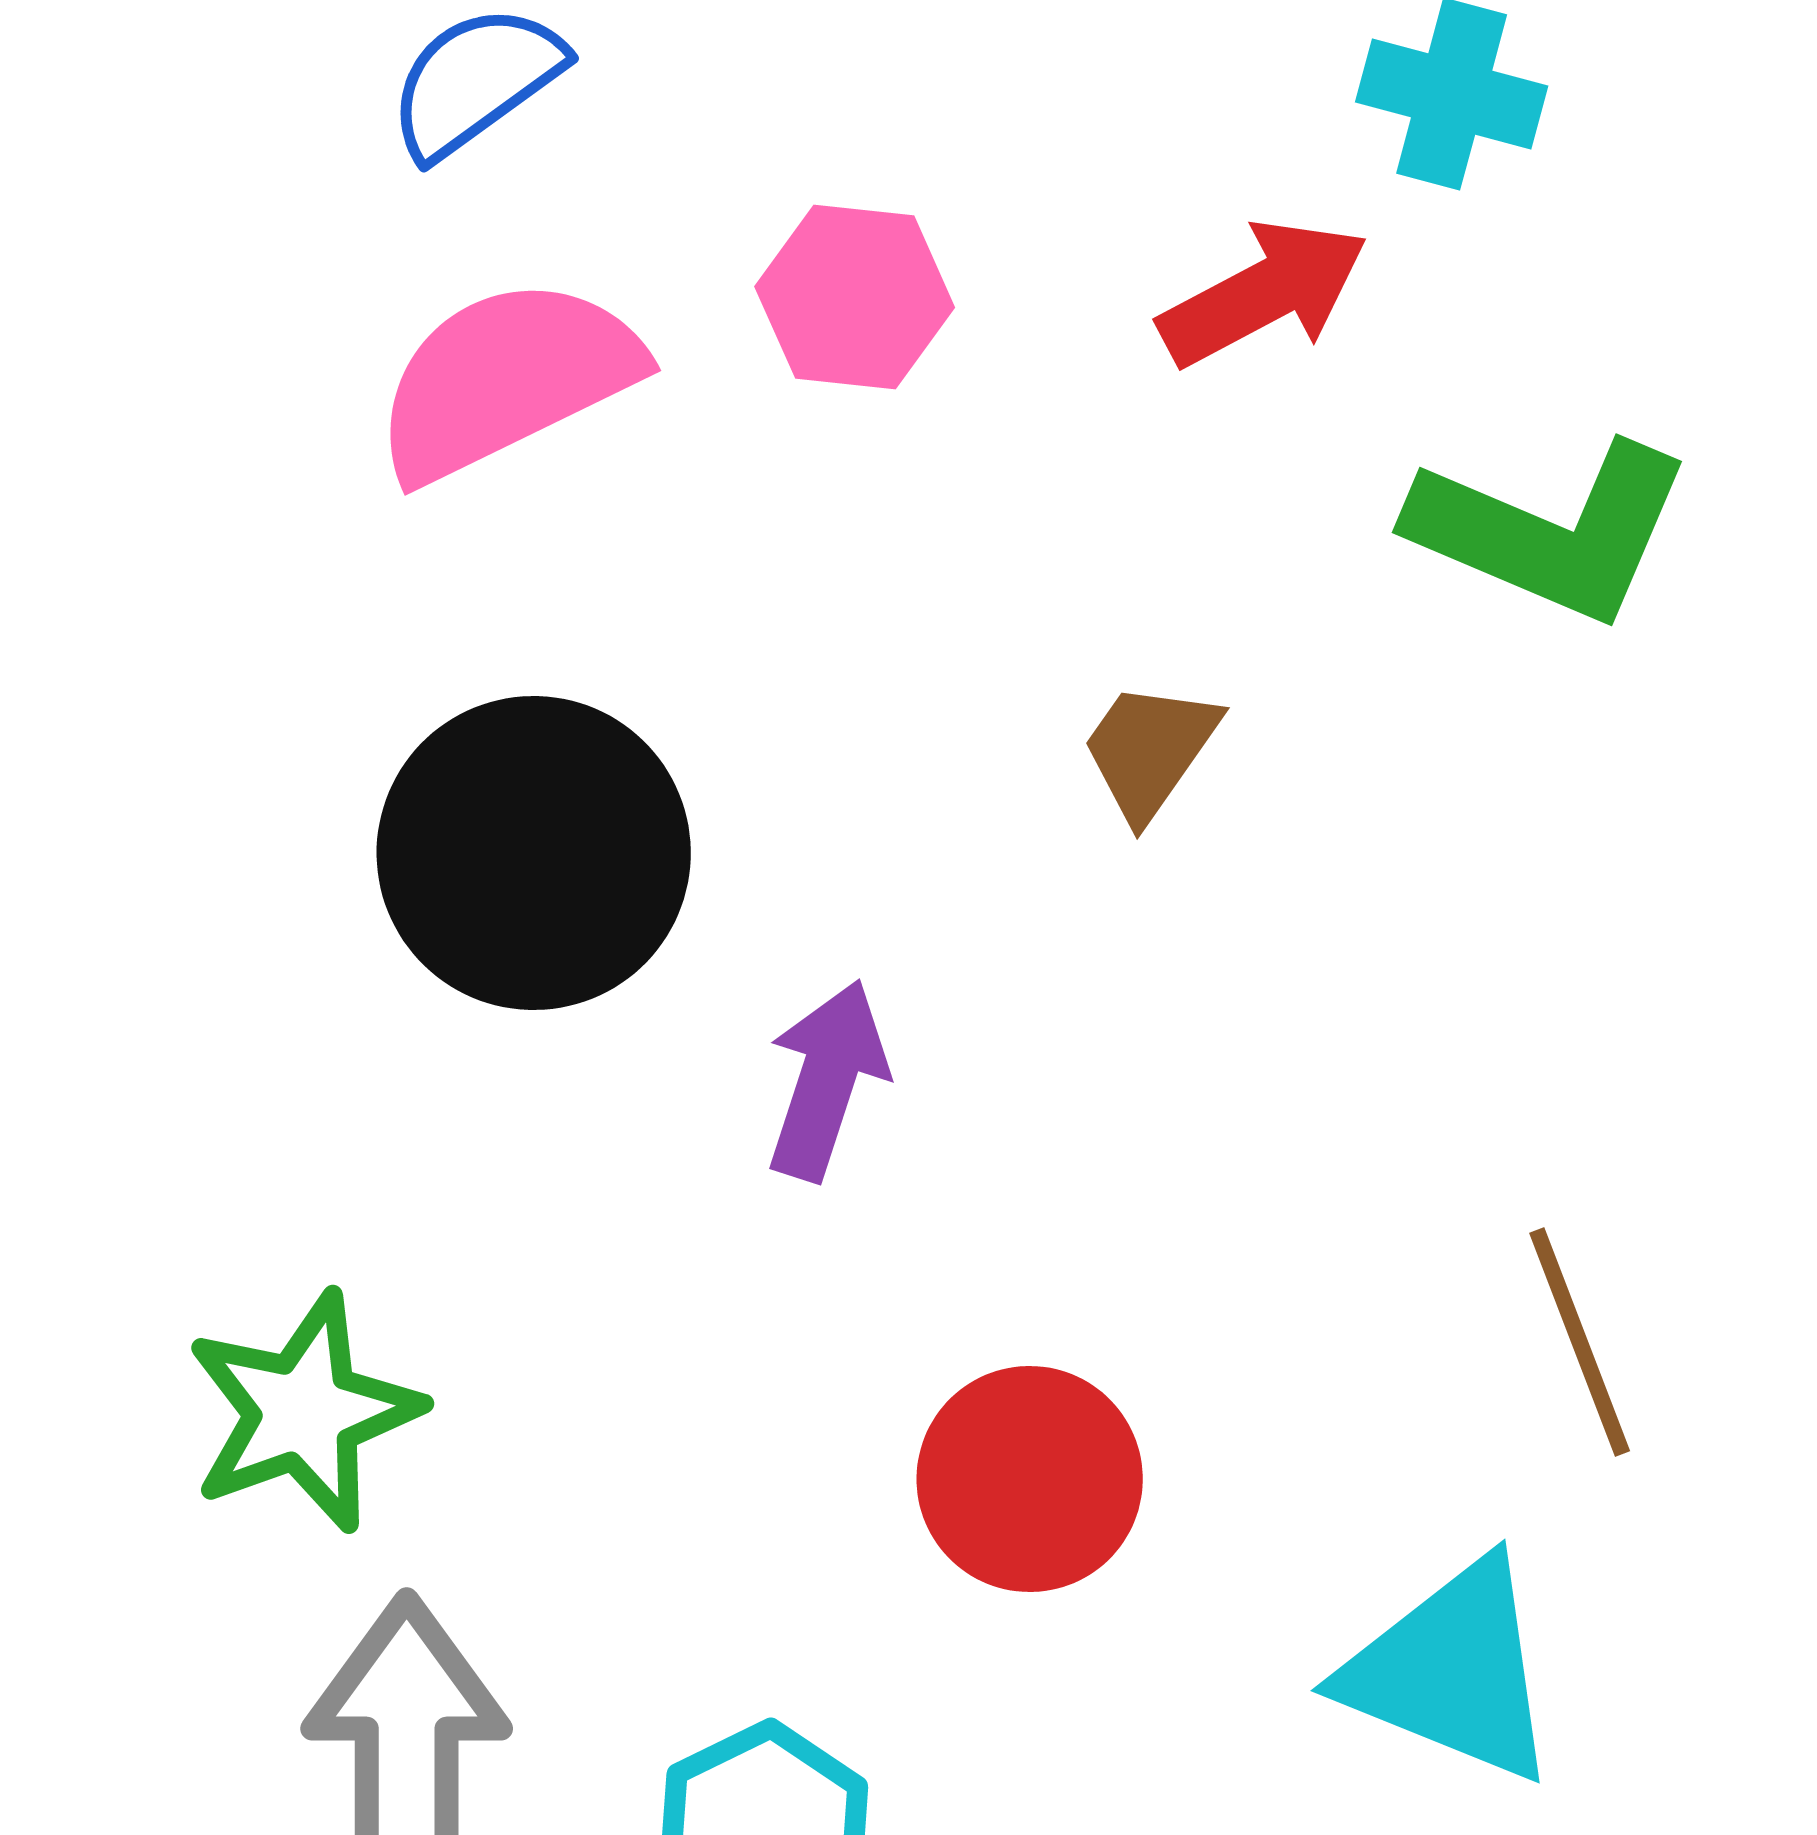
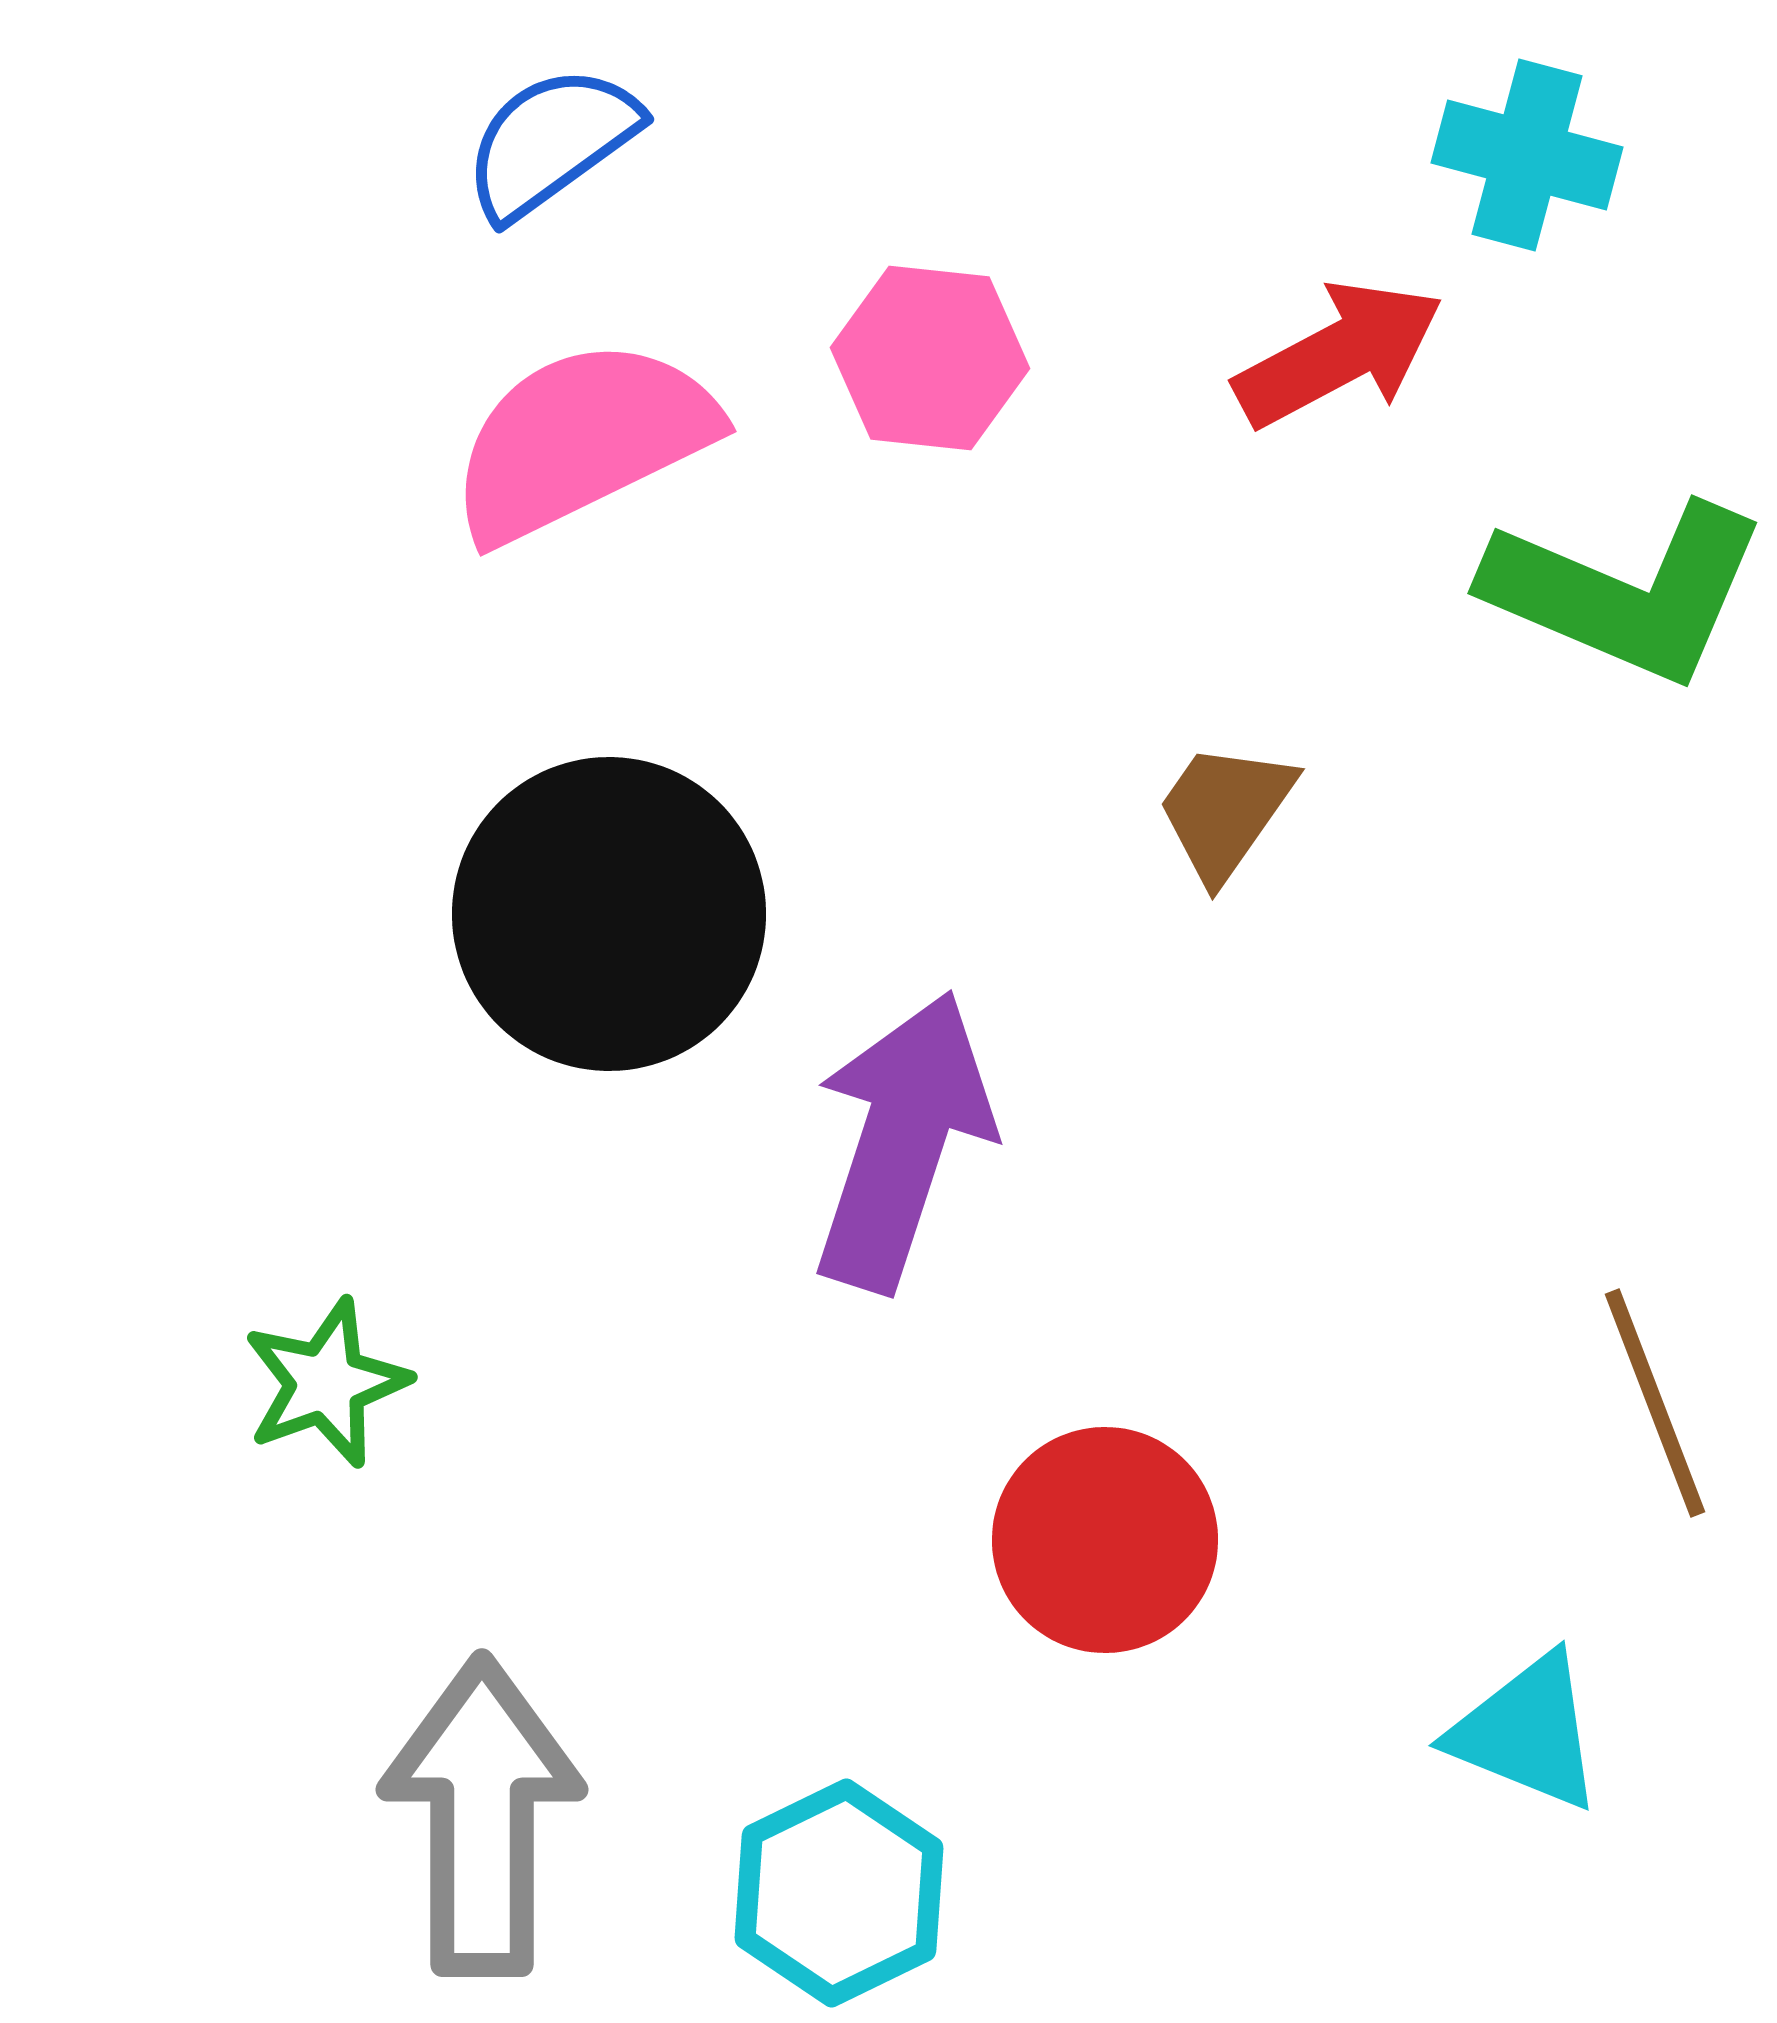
purple arrow: (827, 1080) -> (902, 1141), size x1.5
green star: (304, 1412) -> (326, 1383), moved, size x0.7
cyan triangle: (1452, 1671) -> (1527, 1732), size x0.7

